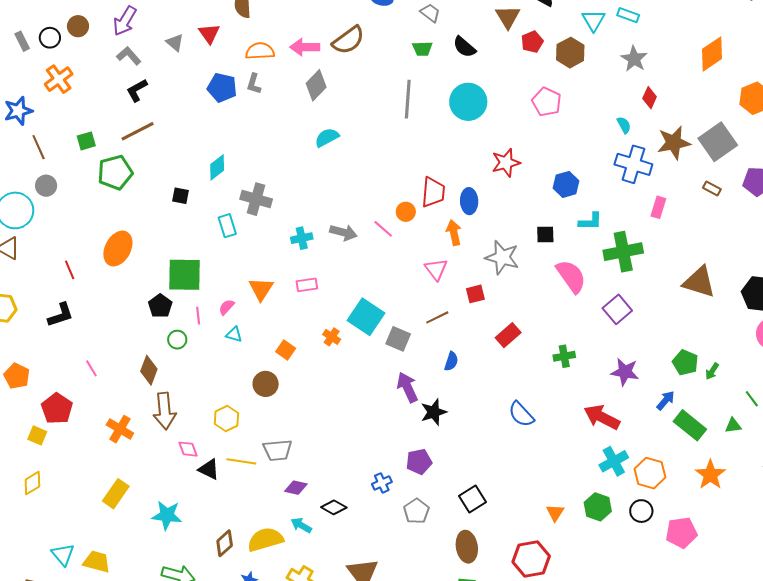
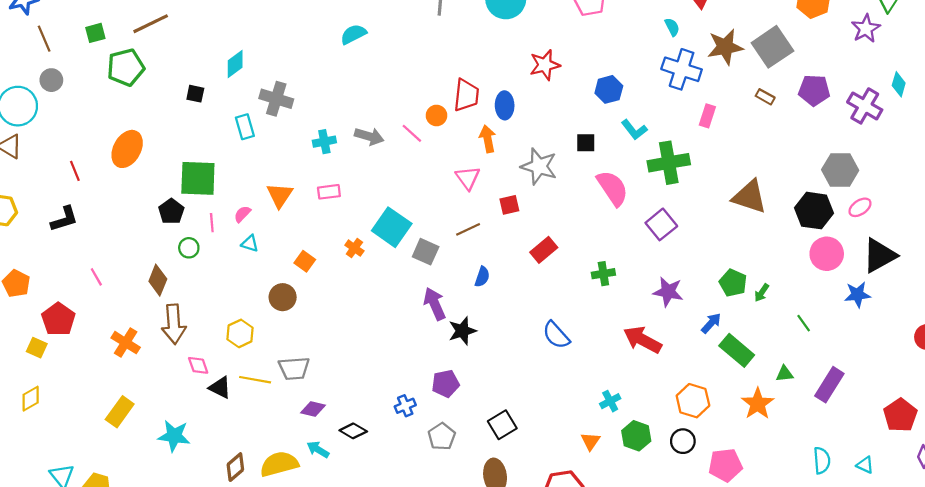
cyan L-shape: (590, 221) -> (634, 130), turned 50
green triangle: (733, 426) -> (785, 374), moved
cyan cross: (614, 461) -> (610, 401), moved, size x0.7

